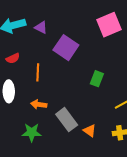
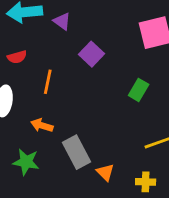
purple square: (66, 48) -> (92, 54), size x0.7
green rectangle: (97, 79) -> (139, 90), moved

